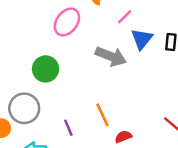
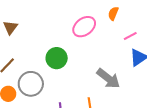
gray arrow: (111, 56) -> (108, 78), moved

